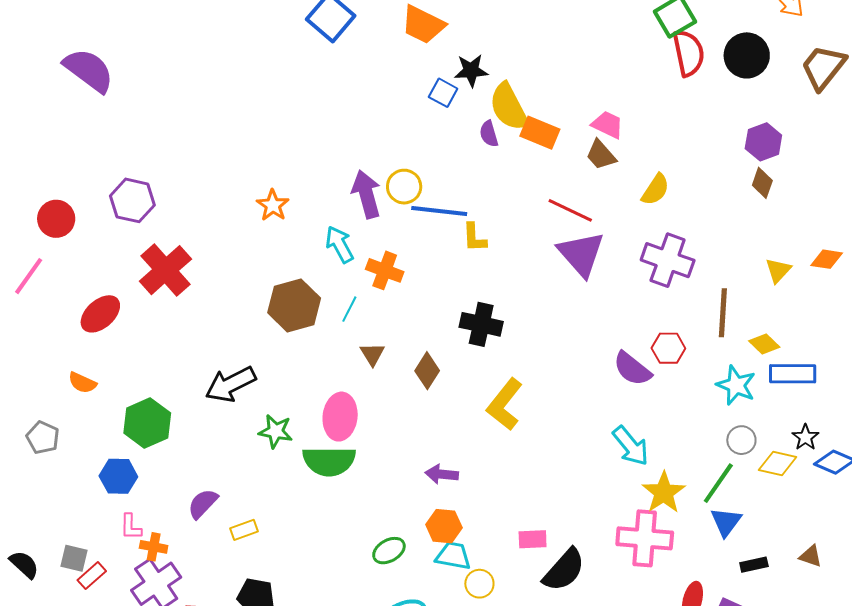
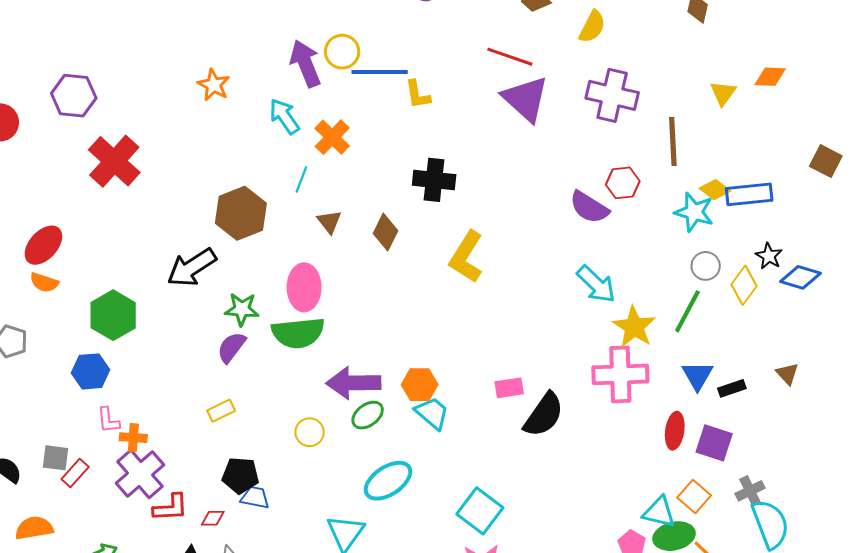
orange cross: (385, 270) -> (332, 137), turned 30
brown hexagon: (294, 305) -> (241, 213), moved
red ellipse: (100, 314) -> (43, 245), moved
yellow diamond: (764, 344) -> (715, 190), moved
yellow diamond: (778, 464) -> (744, 285), turned -60
purple arrow: (442, 474) -> (353, 383), moved, size x1.6
purple semicircle: (203, 504) -> (231, 347), moved
blue triangle: (726, 522) -> (697, 376), moved
cyan trapezoid: (453, 556) -> (432, 413), turned 36
brown triangle: (811, 556) -> (787, 374), turned 35
yellow circle: (479, 584) -> (310, 432), moved

